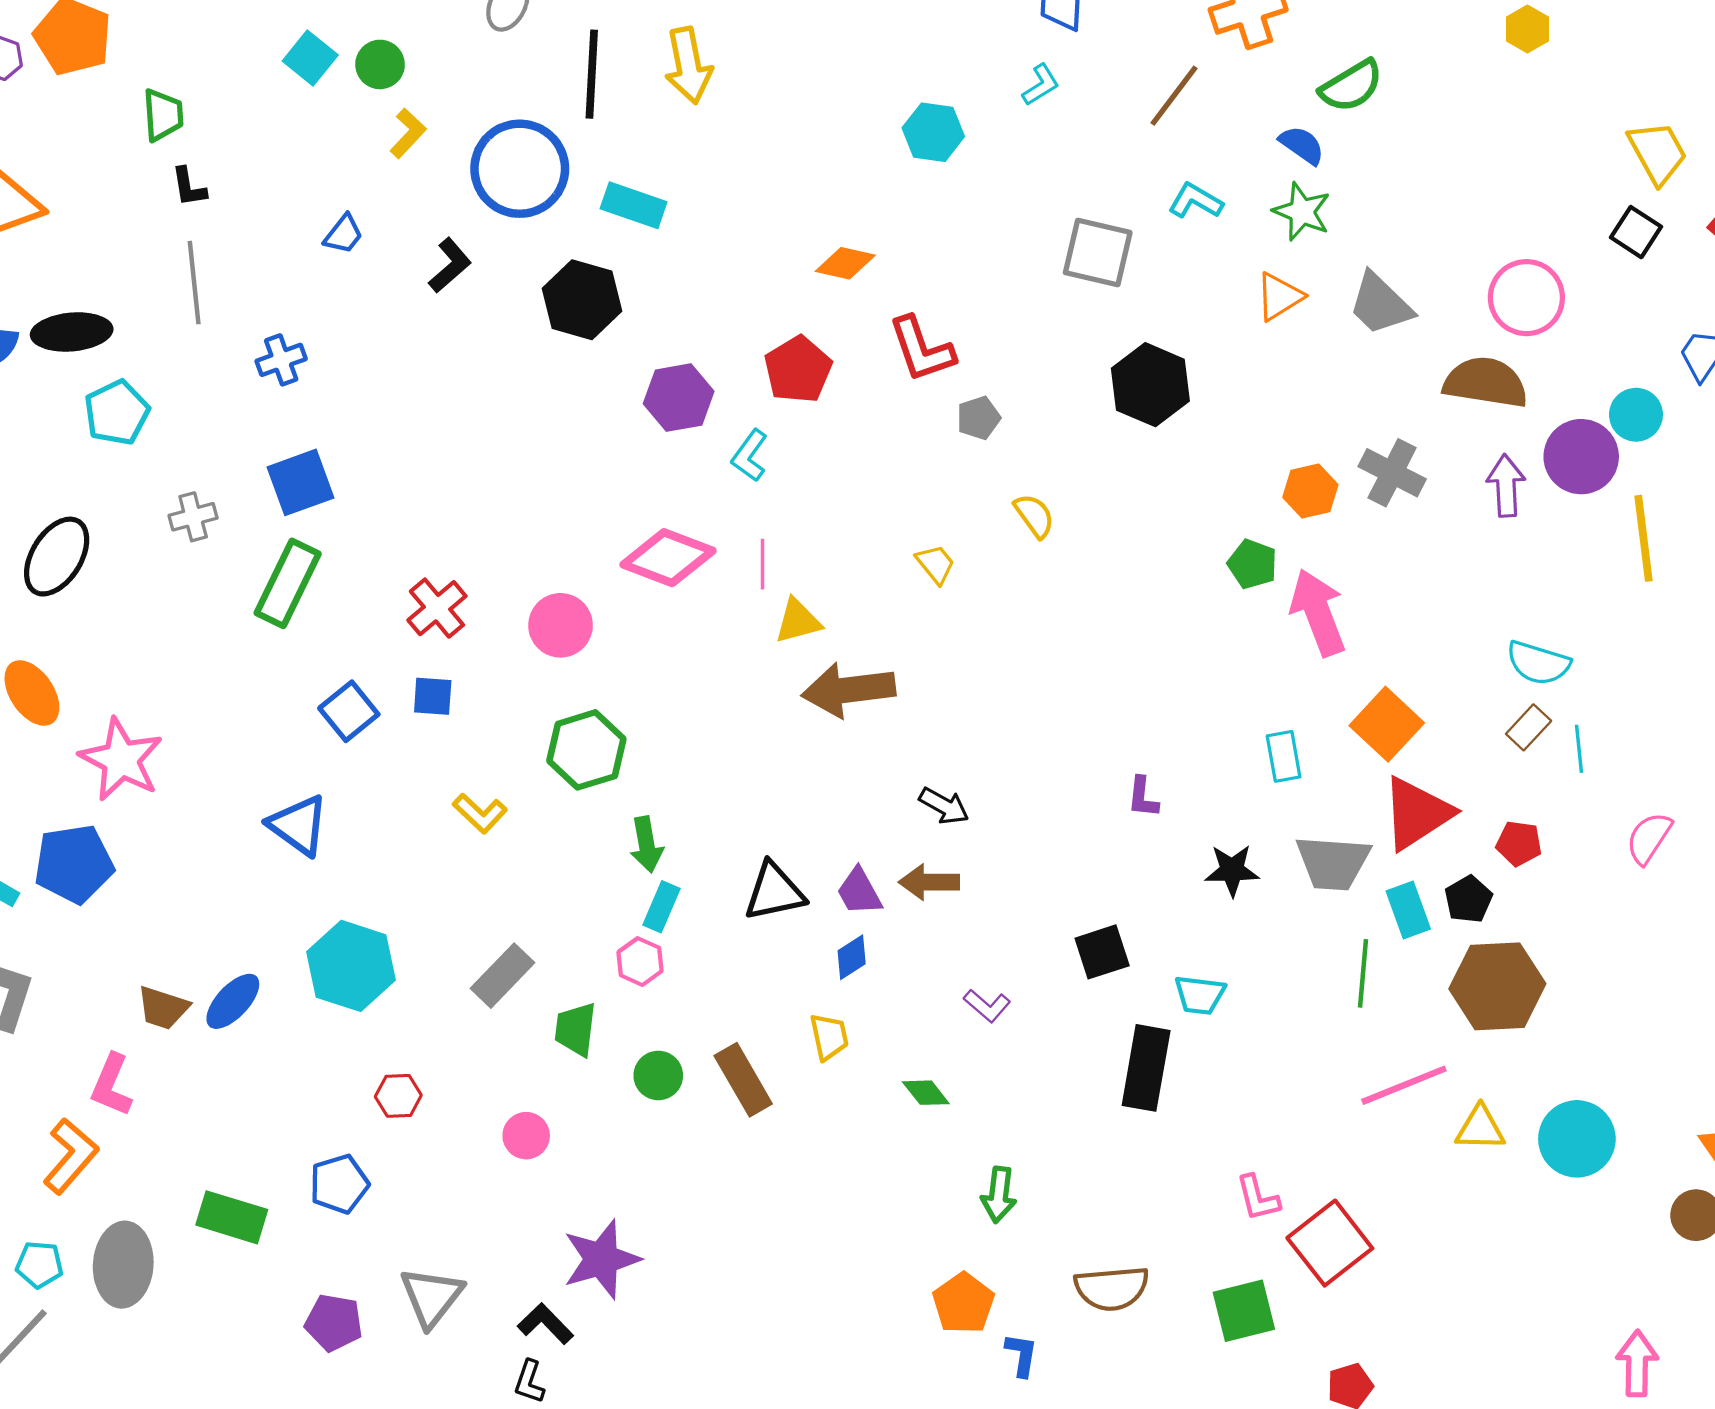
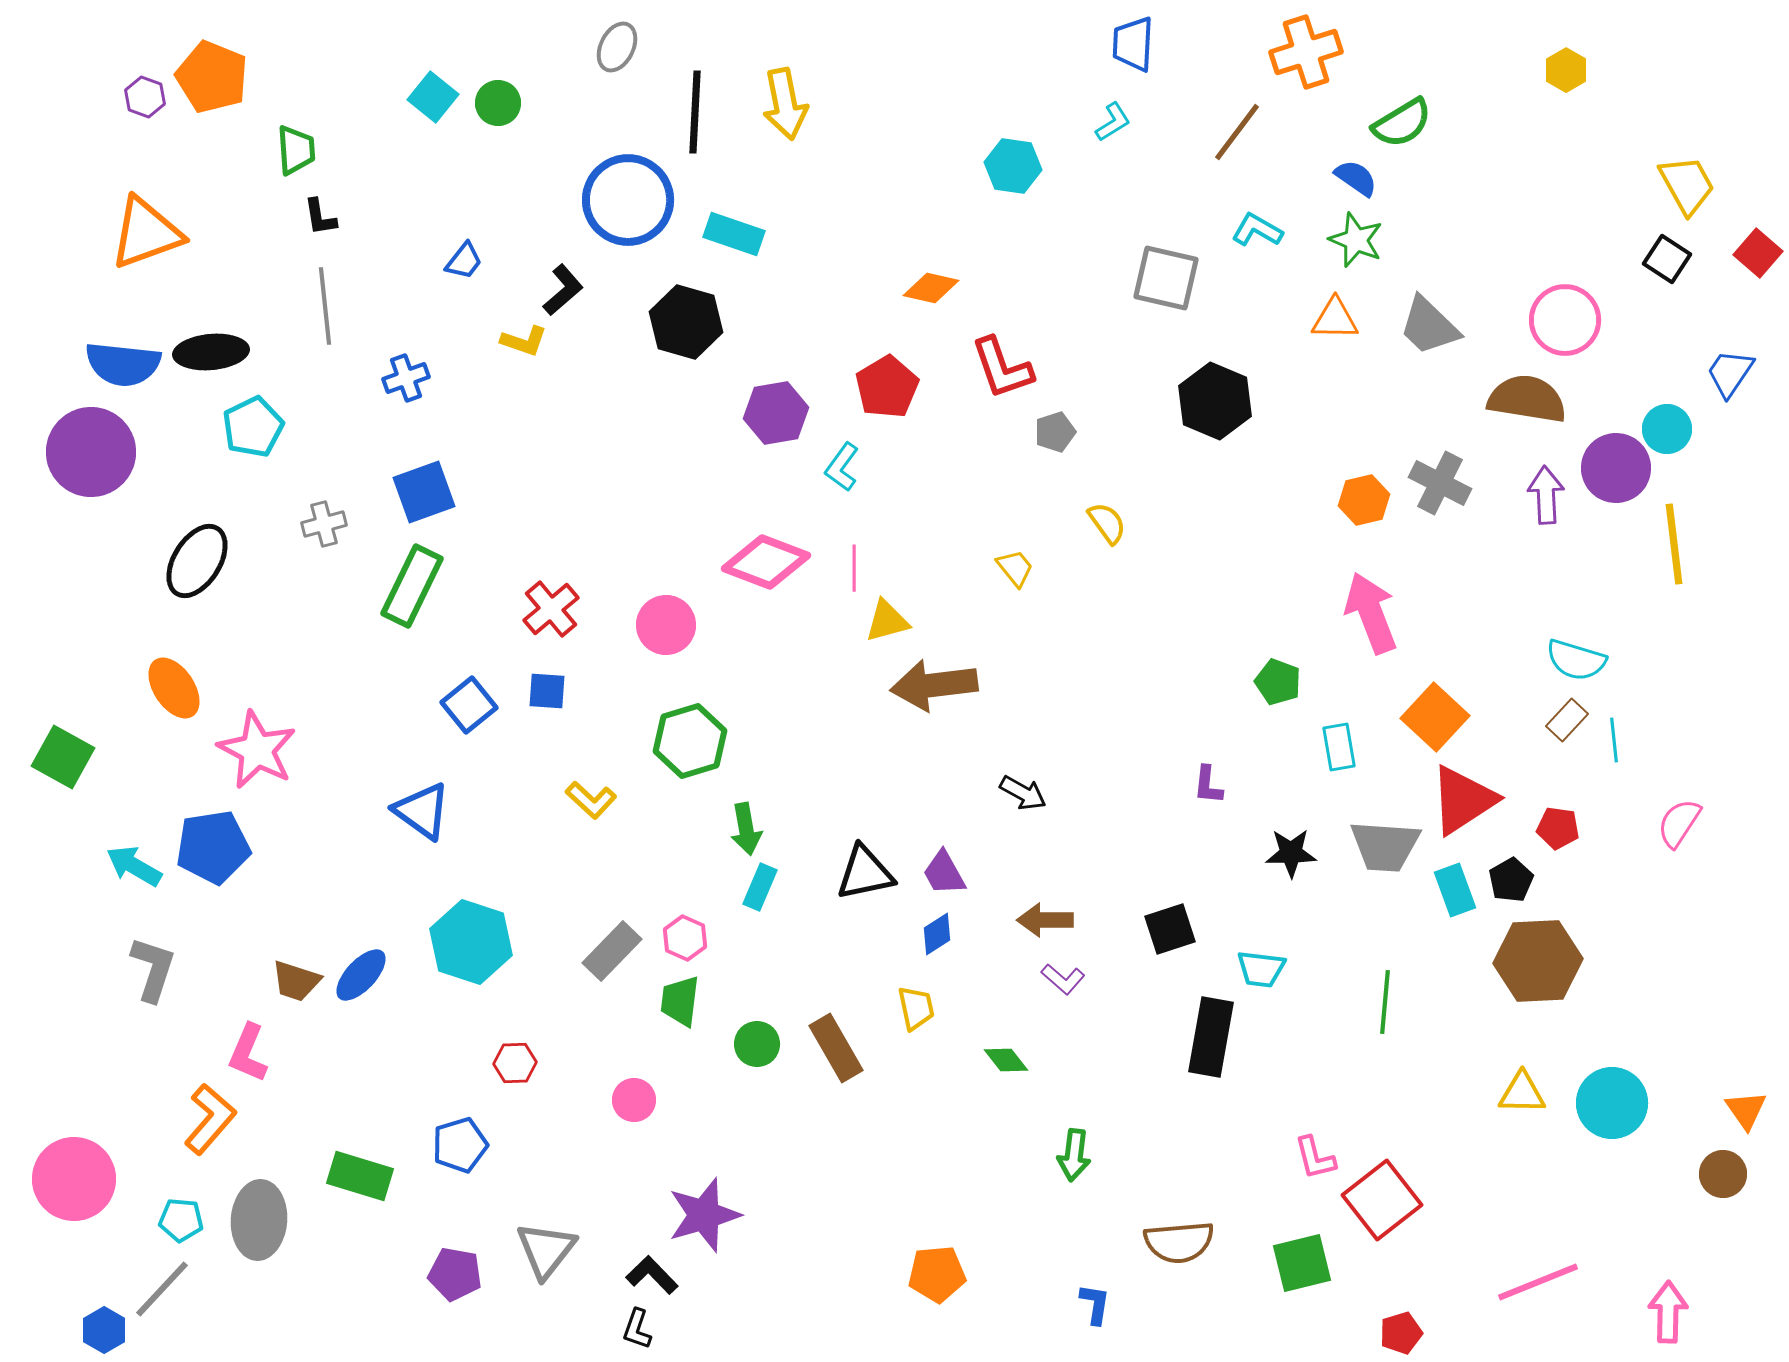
yellow L-shape: (408, 133) -> (524, 341), moved, turned 66
orange triangle: (1279, 297) -> (1335, 319), turned 33
green pentagon: (1252, 564) -> (1278, 682), moved
brown arrow: (929, 882) -> (1045, 920), moved
pink hexagon: (640, 962) -> (685, 938), moved
green line: (1363, 973) -> (1385, 1002), moved
pink line: (1404, 1085) -> (1538, 1282), moved
orange pentagon: (963, 1303) -> (937, 1274), moved, turned 30

